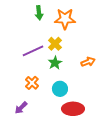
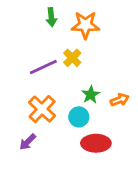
orange arrow: (88, 62) -> (120, 100), moved
green star: (55, 63) -> (91, 95), moved
orange cross: (32, 83) -> (42, 109), size x1.5

